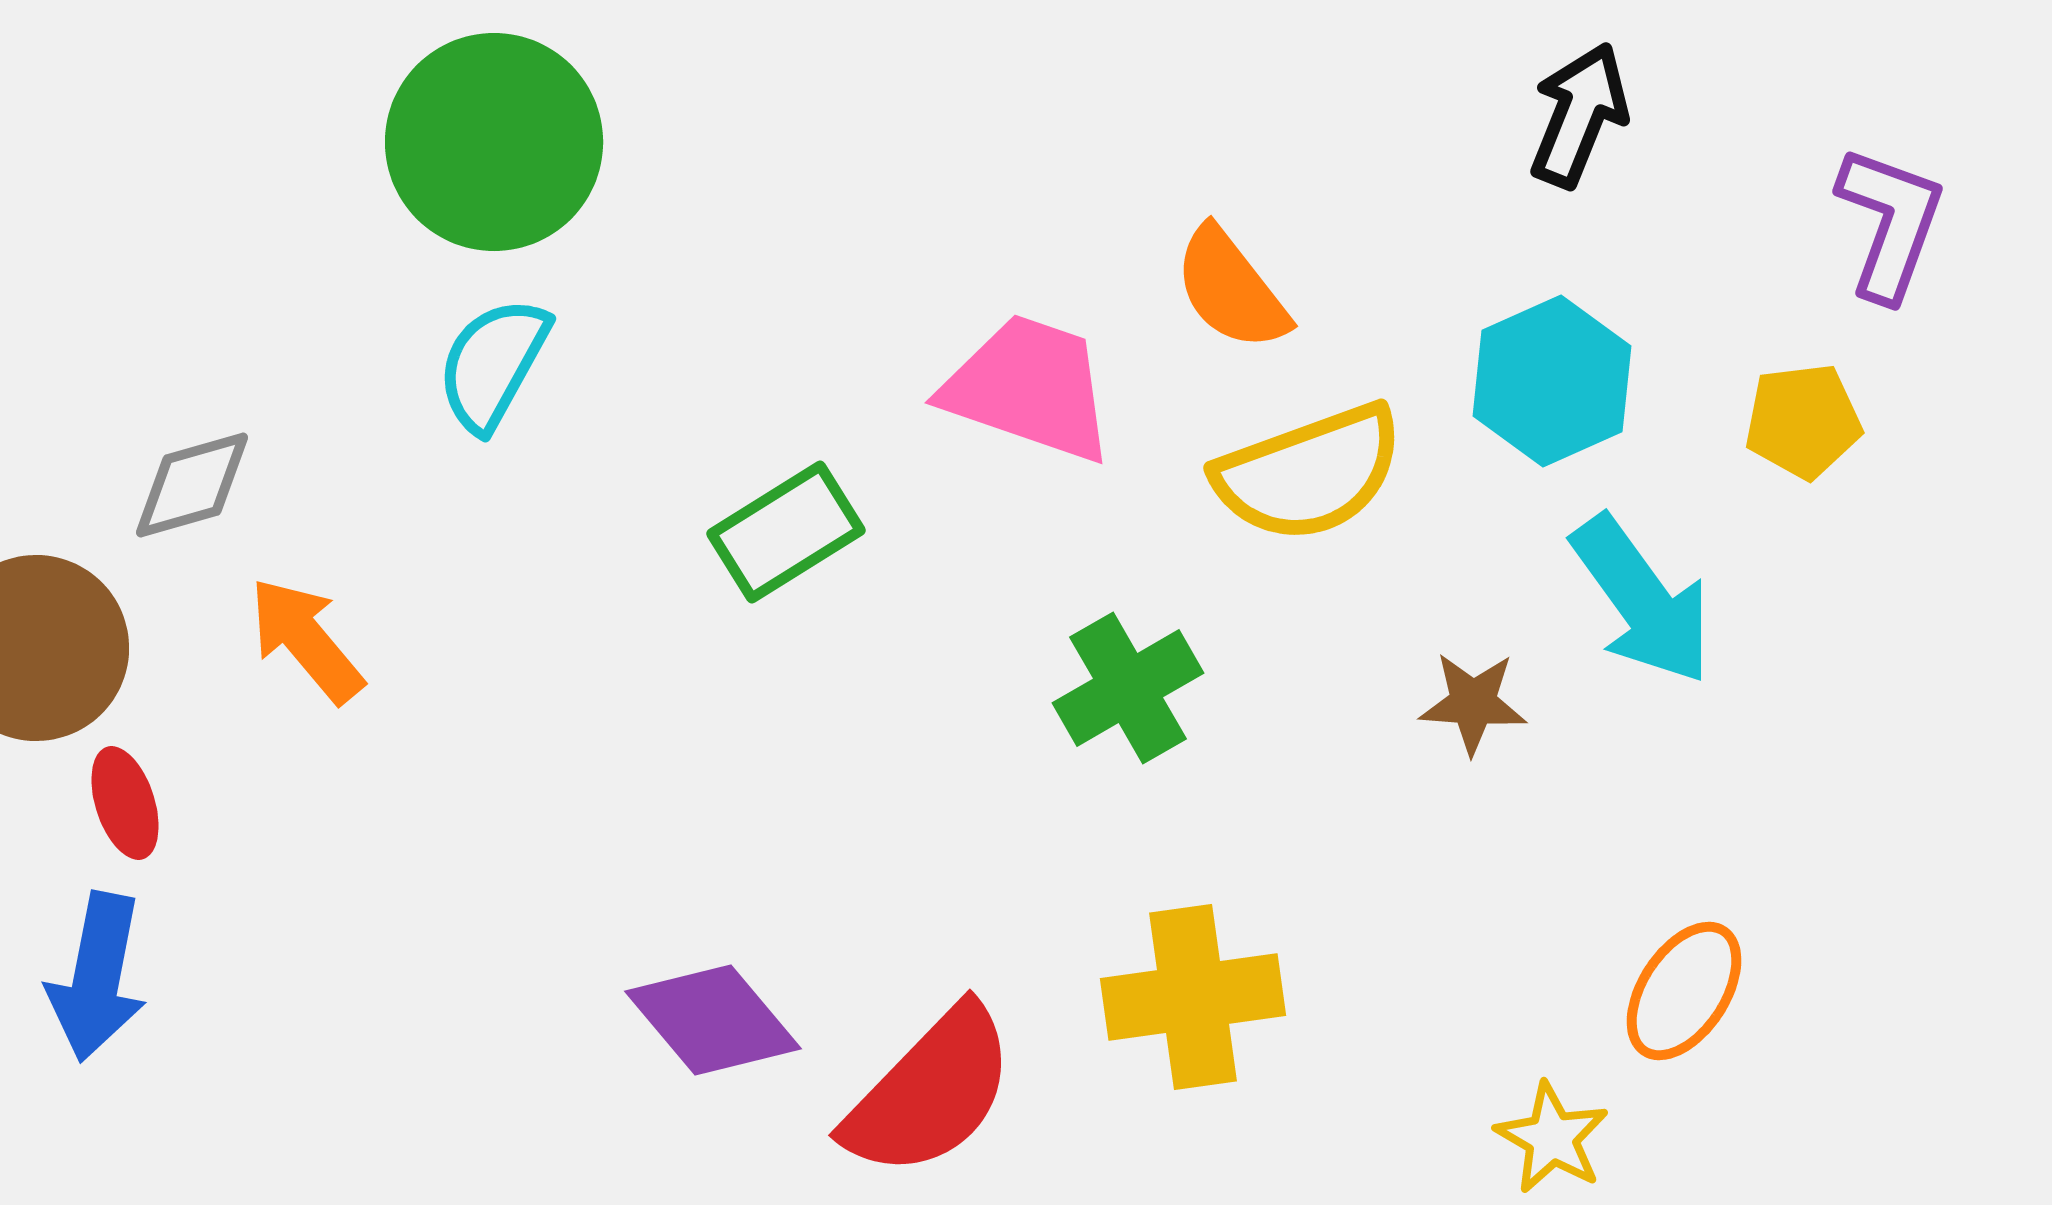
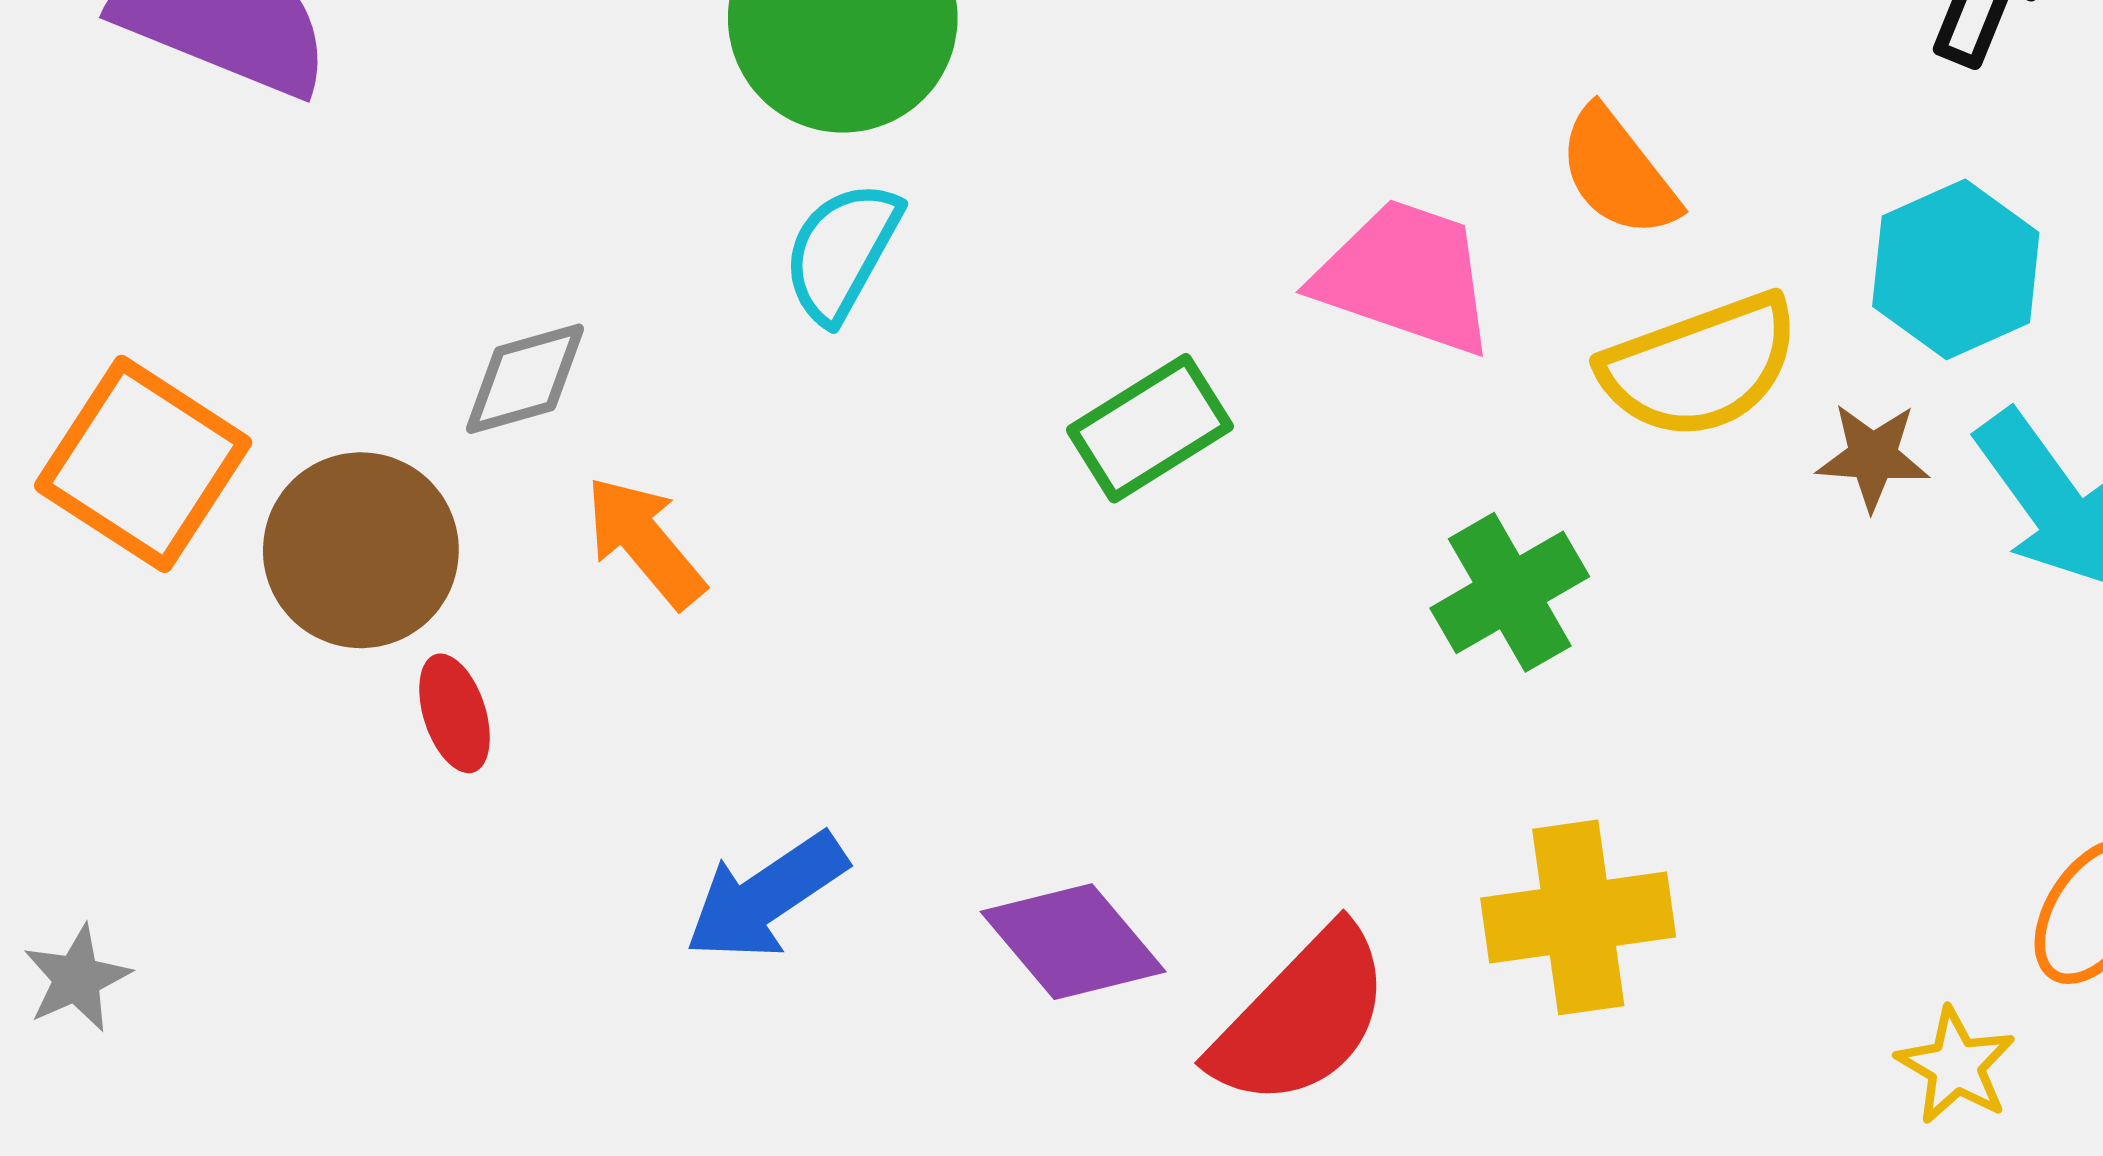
brown star: (1473, 703) -> (1873, 457), moved
blue arrow: (97, 977) -> (766, 896), moved, turned 45

